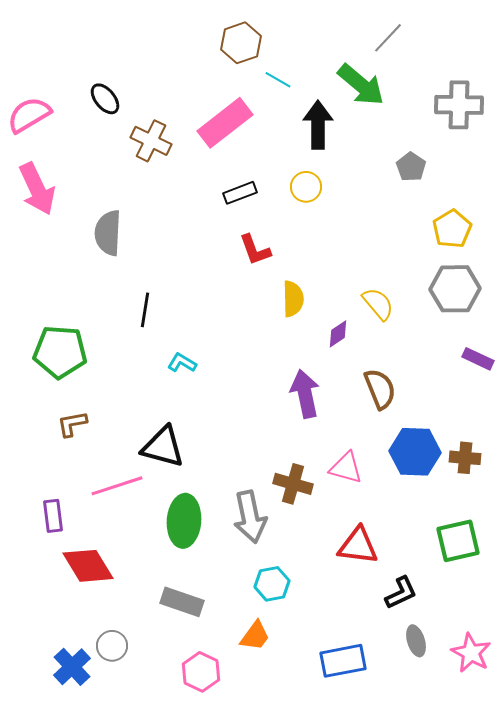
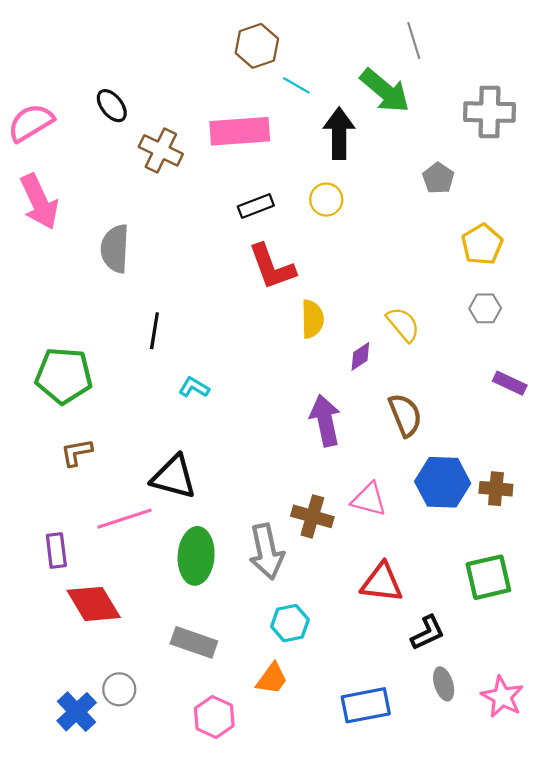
gray line: (388, 38) -> (414, 41), turned -60
pink rectangle: (225, 123) -> (240, 131), turned 34
red L-shape: (255, 250) -> (272, 267), size x1.4
gray hexagon: (455, 289) -> (485, 308), size x0.6

